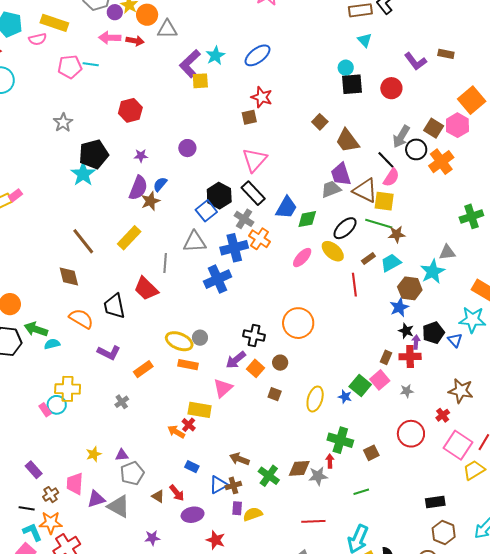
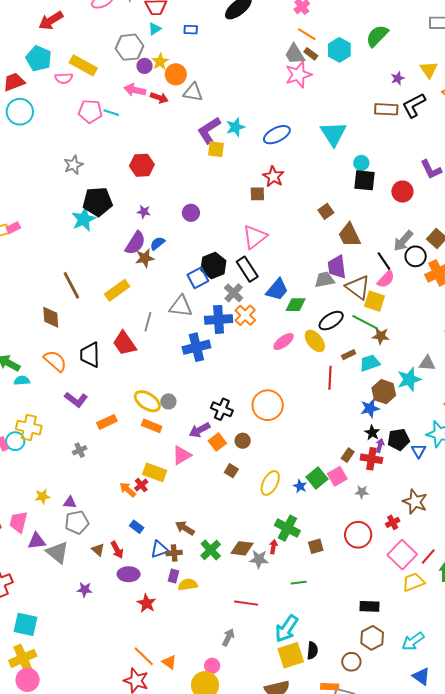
cyan triangle: (365, 40) -> (333, 134), moved, size x1.8

